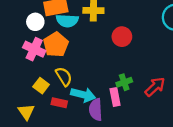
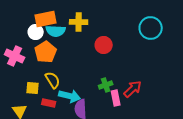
white circle: (35, 22) -> (36, 32), moved
pink cross: (34, 49) -> (15, 56), moved
yellow square: (41, 86) -> (33, 88), turned -32
pink rectangle: (115, 97) -> (116, 98), moved

